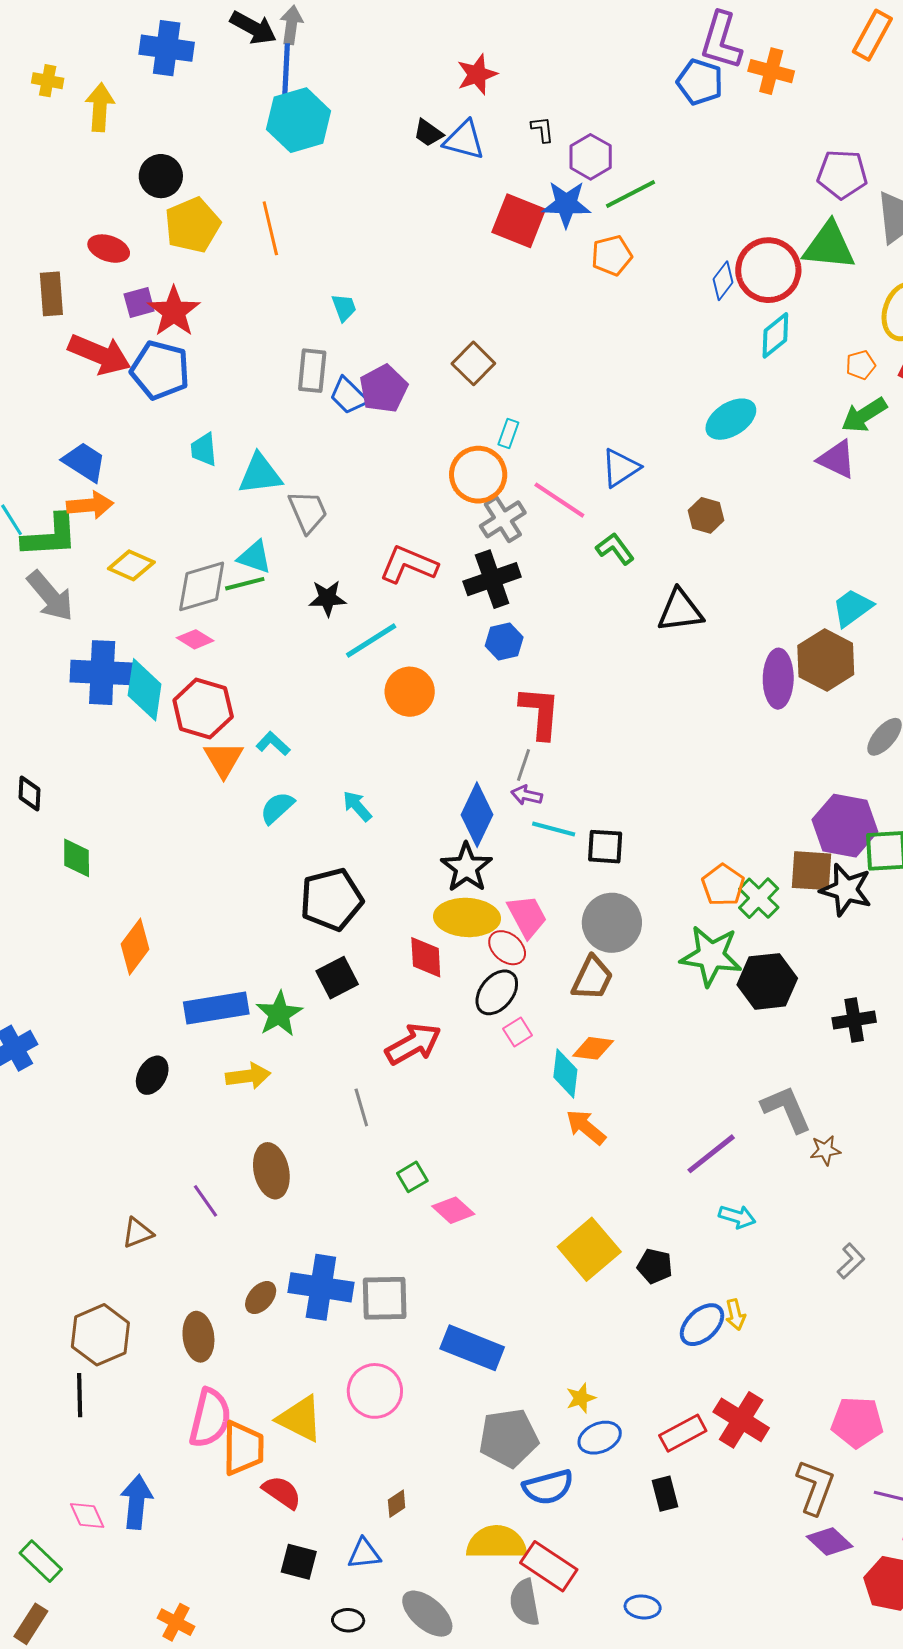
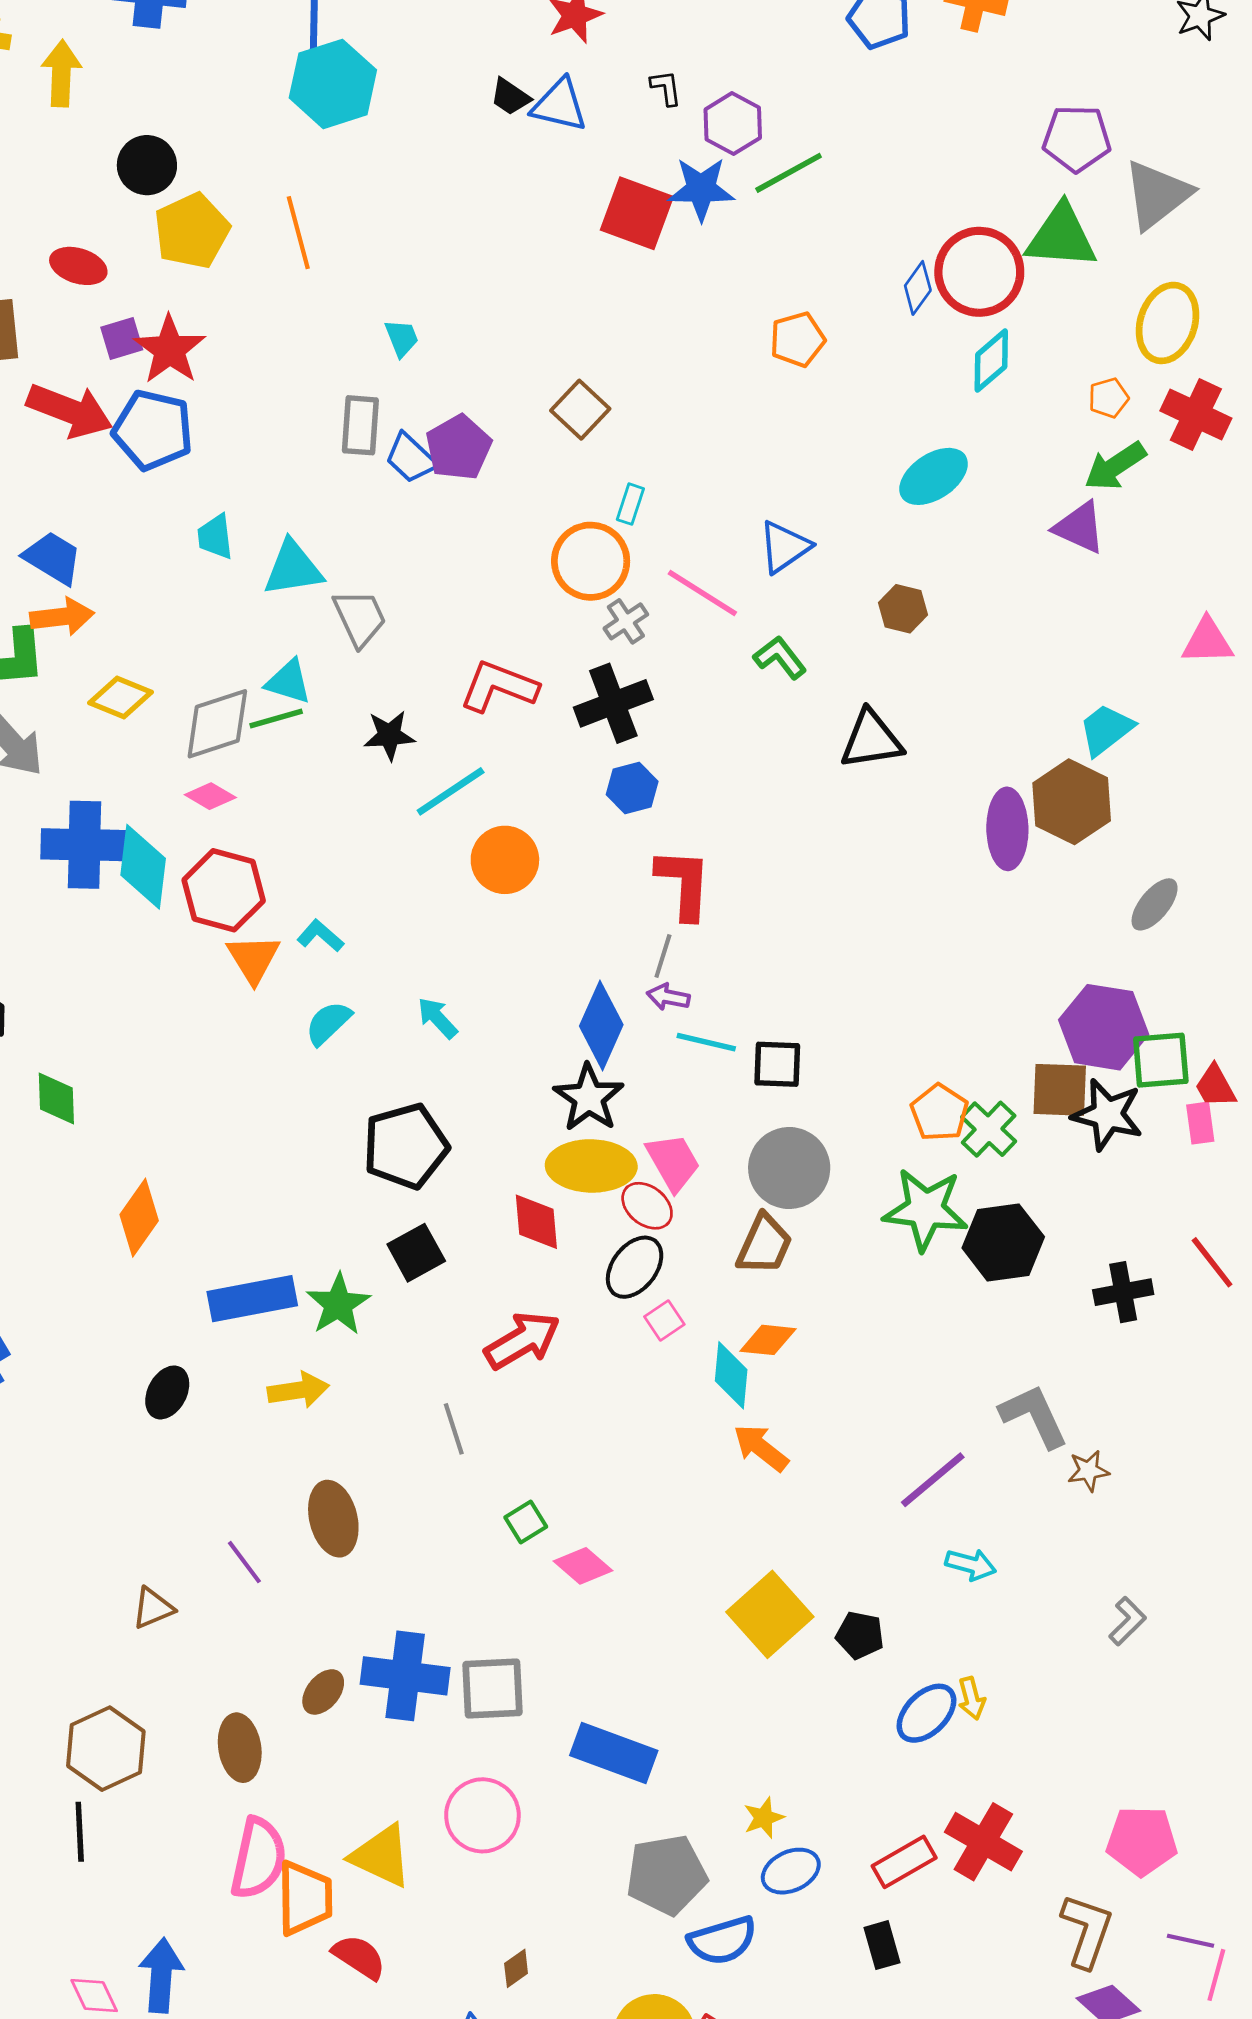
orange pentagon: (612, 255) -> (798, 339), moved
gray cross: (503, 519) -> (626, 621), size x0.7

